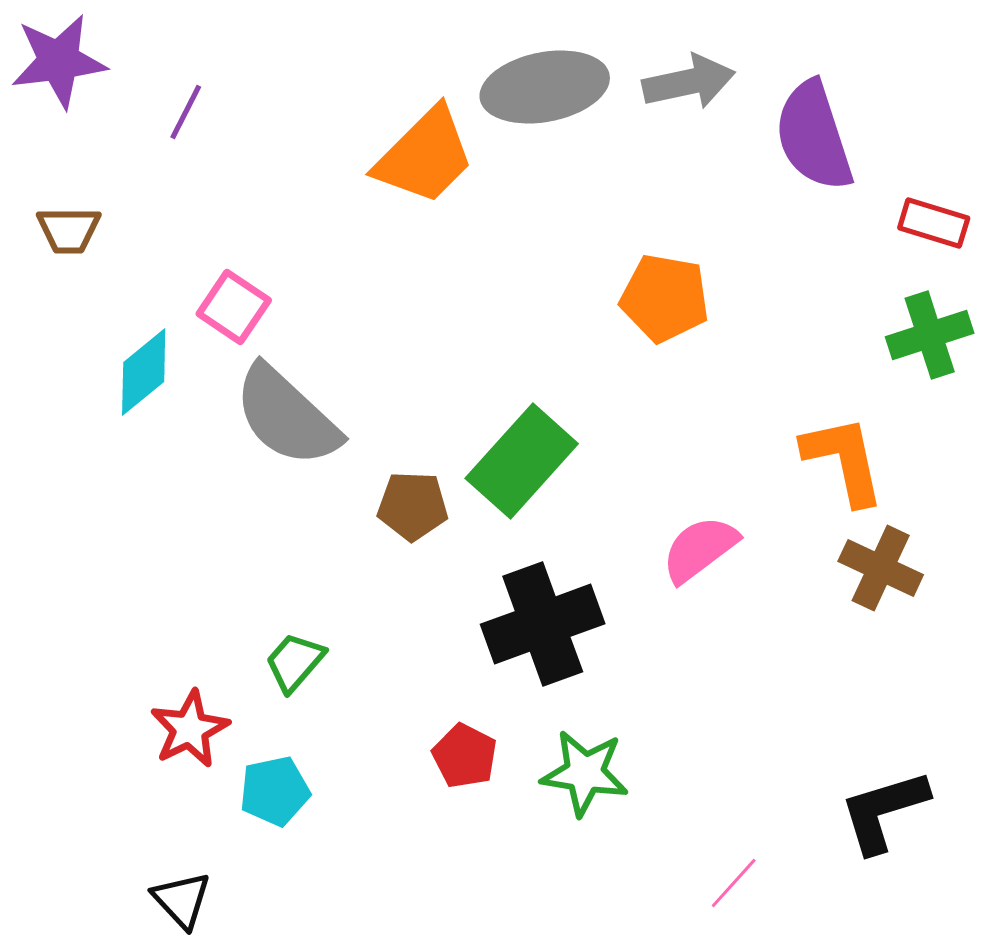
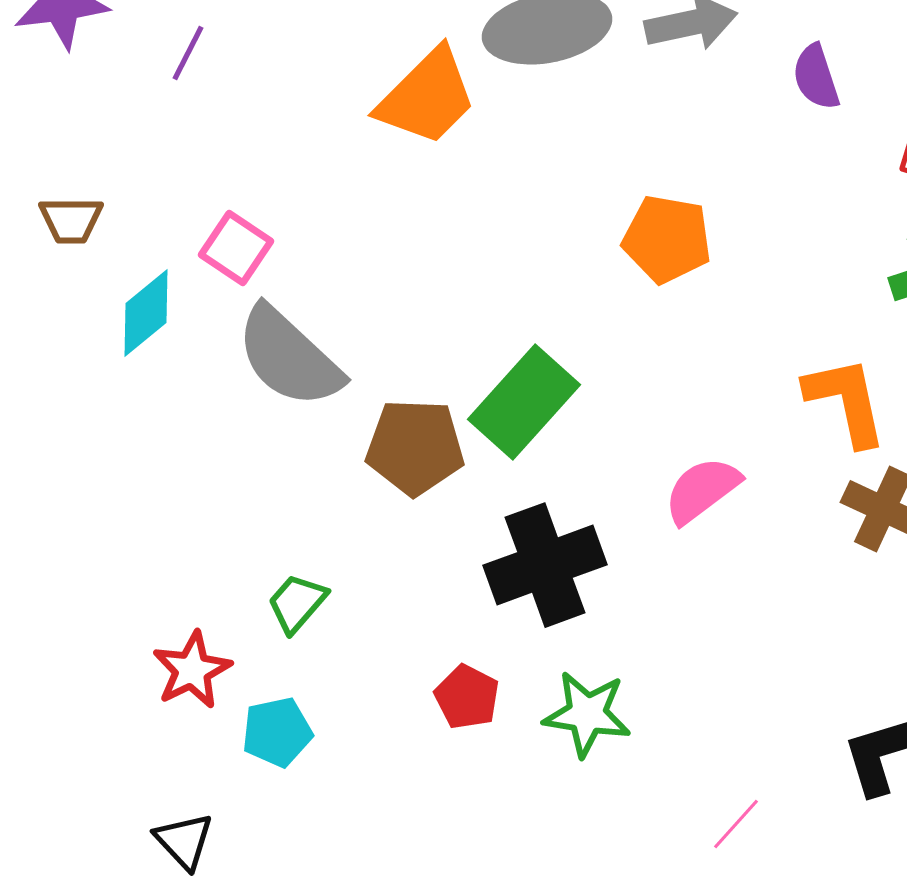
purple semicircle: (814, 136) -> (816, 77), size x0.6
brown trapezoid: (69, 230) -> (71, 220), moved
brown pentagon: (413, 506) -> (415, 447), size x1.4

